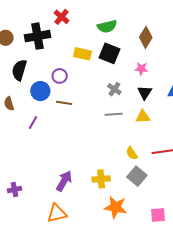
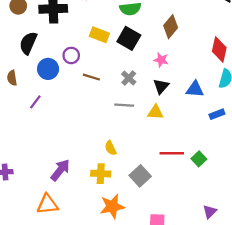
brown line: (64, 103) -> (91, 77), moved
yellow semicircle: (132, 153) -> (111, 148), moved
orange star: (116, 207) -> (112, 207), turned -30

